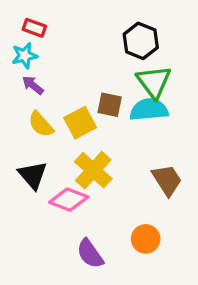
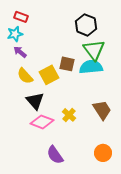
yellow cross: (93, 170) -> (69, 115), moved, size x0.6
black triangle: (33, 175) -> (35, 101), moved
orange circle: (146, 239) -> (103, 153), moved

